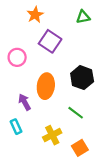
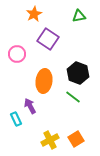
purple arrow: (25, 102) -> (30, 106), moved
green line: (76, 113) -> (73, 97), moved
yellow cross: (52, 135) -> (50, 140), moved

